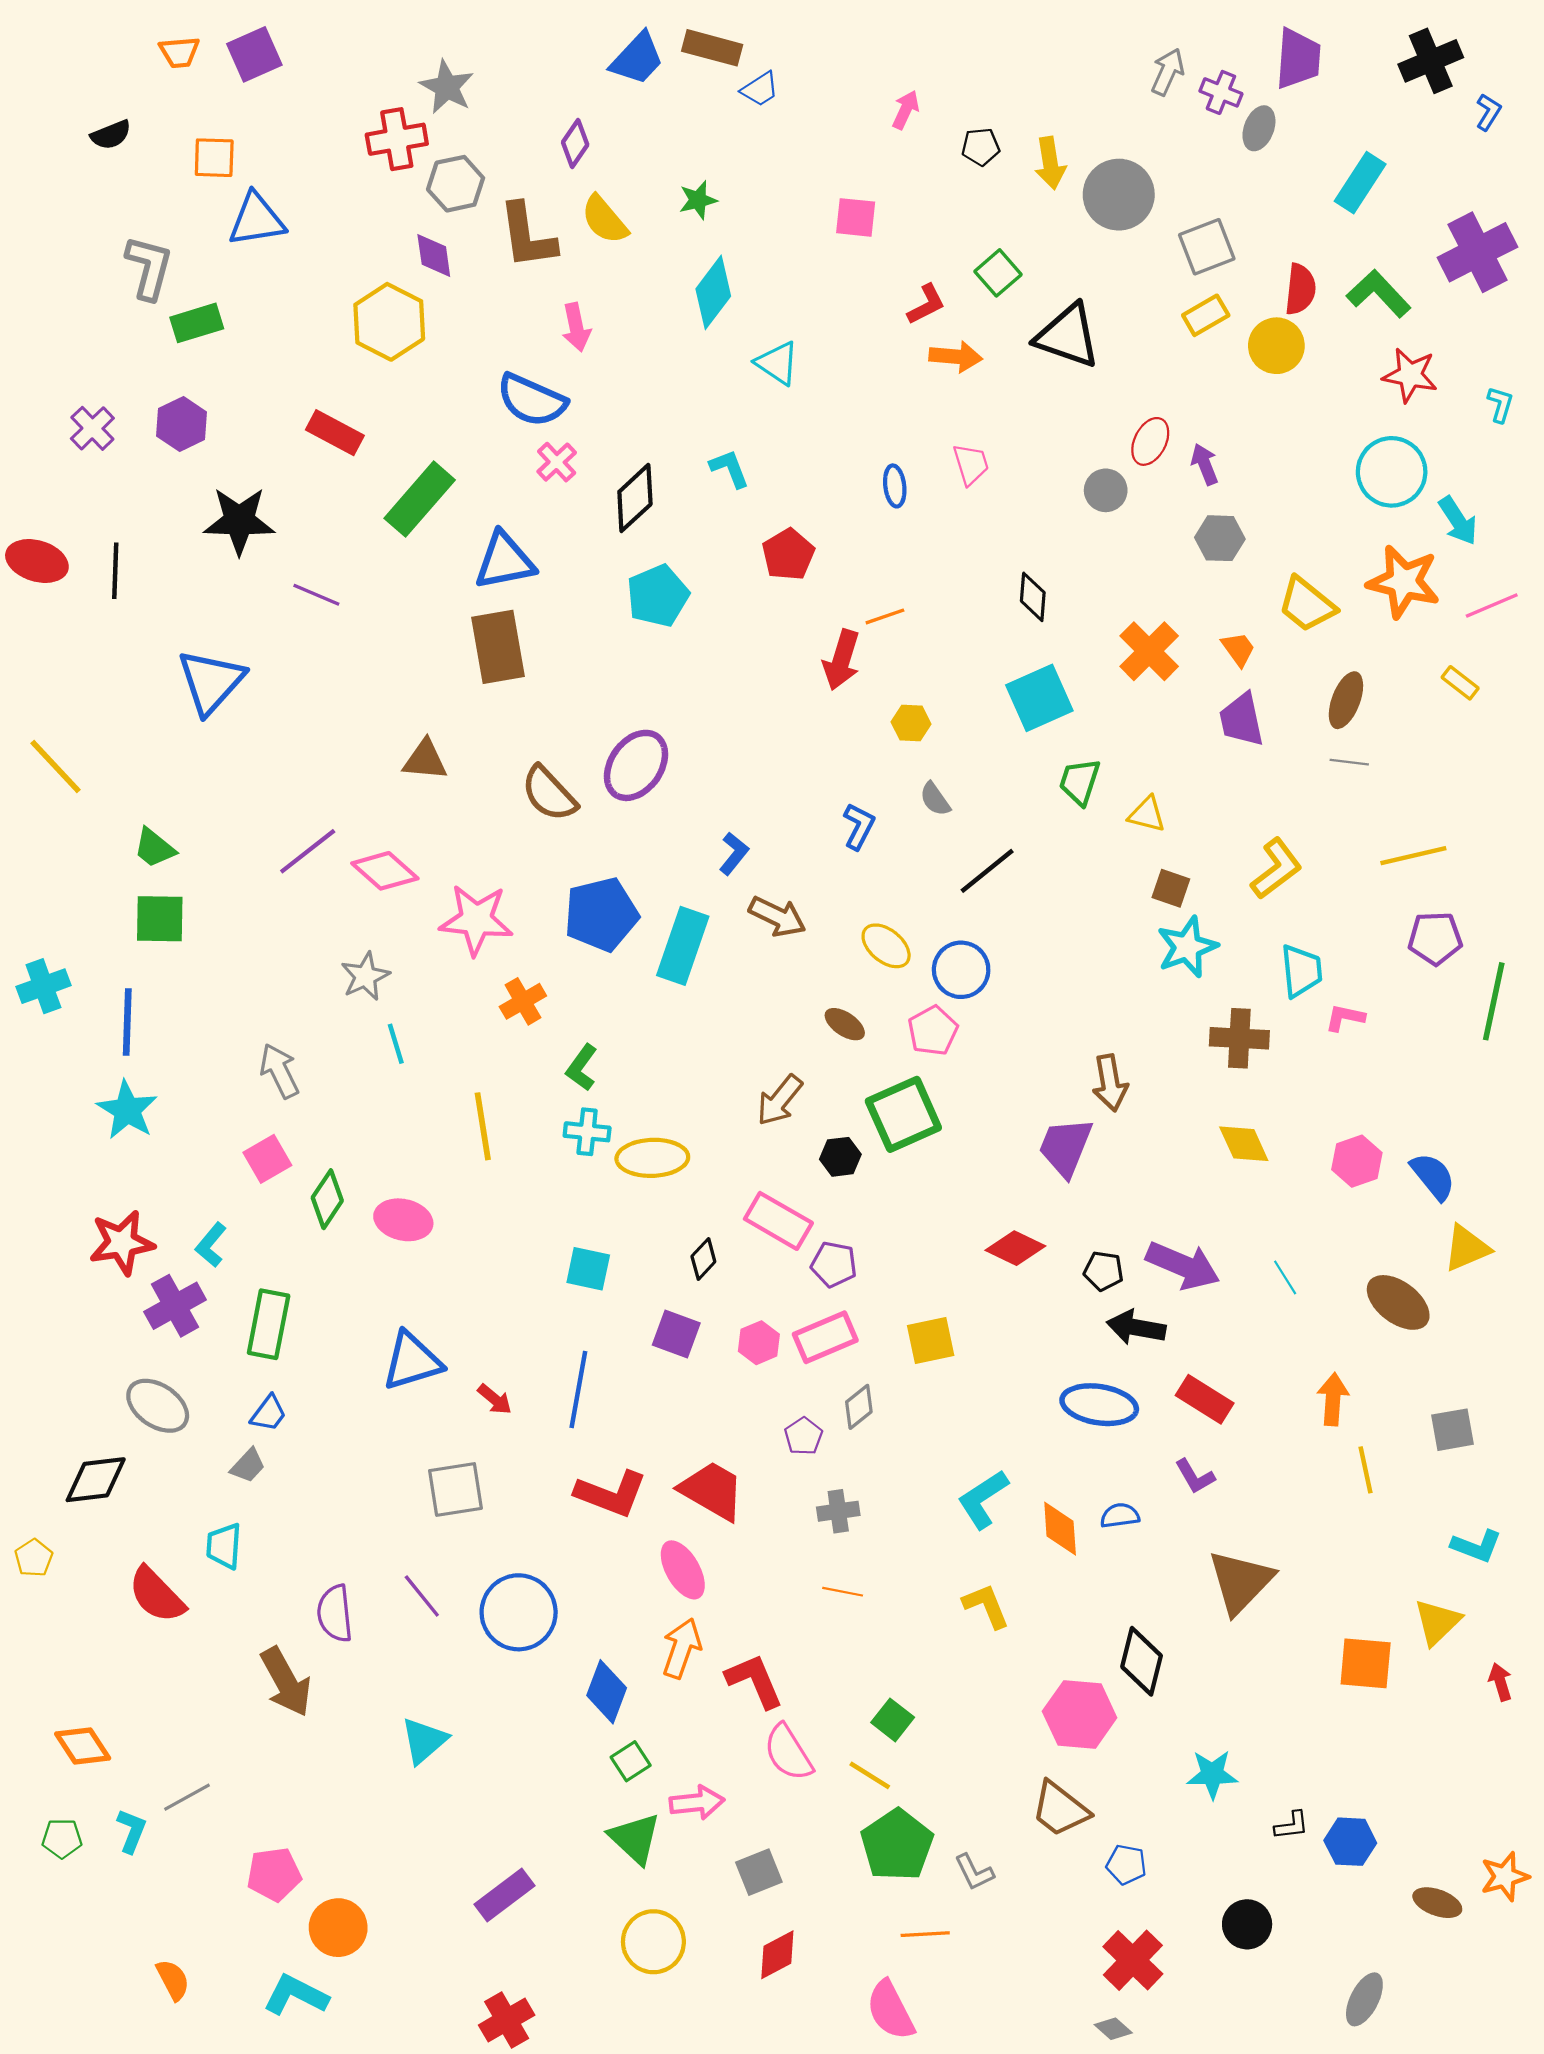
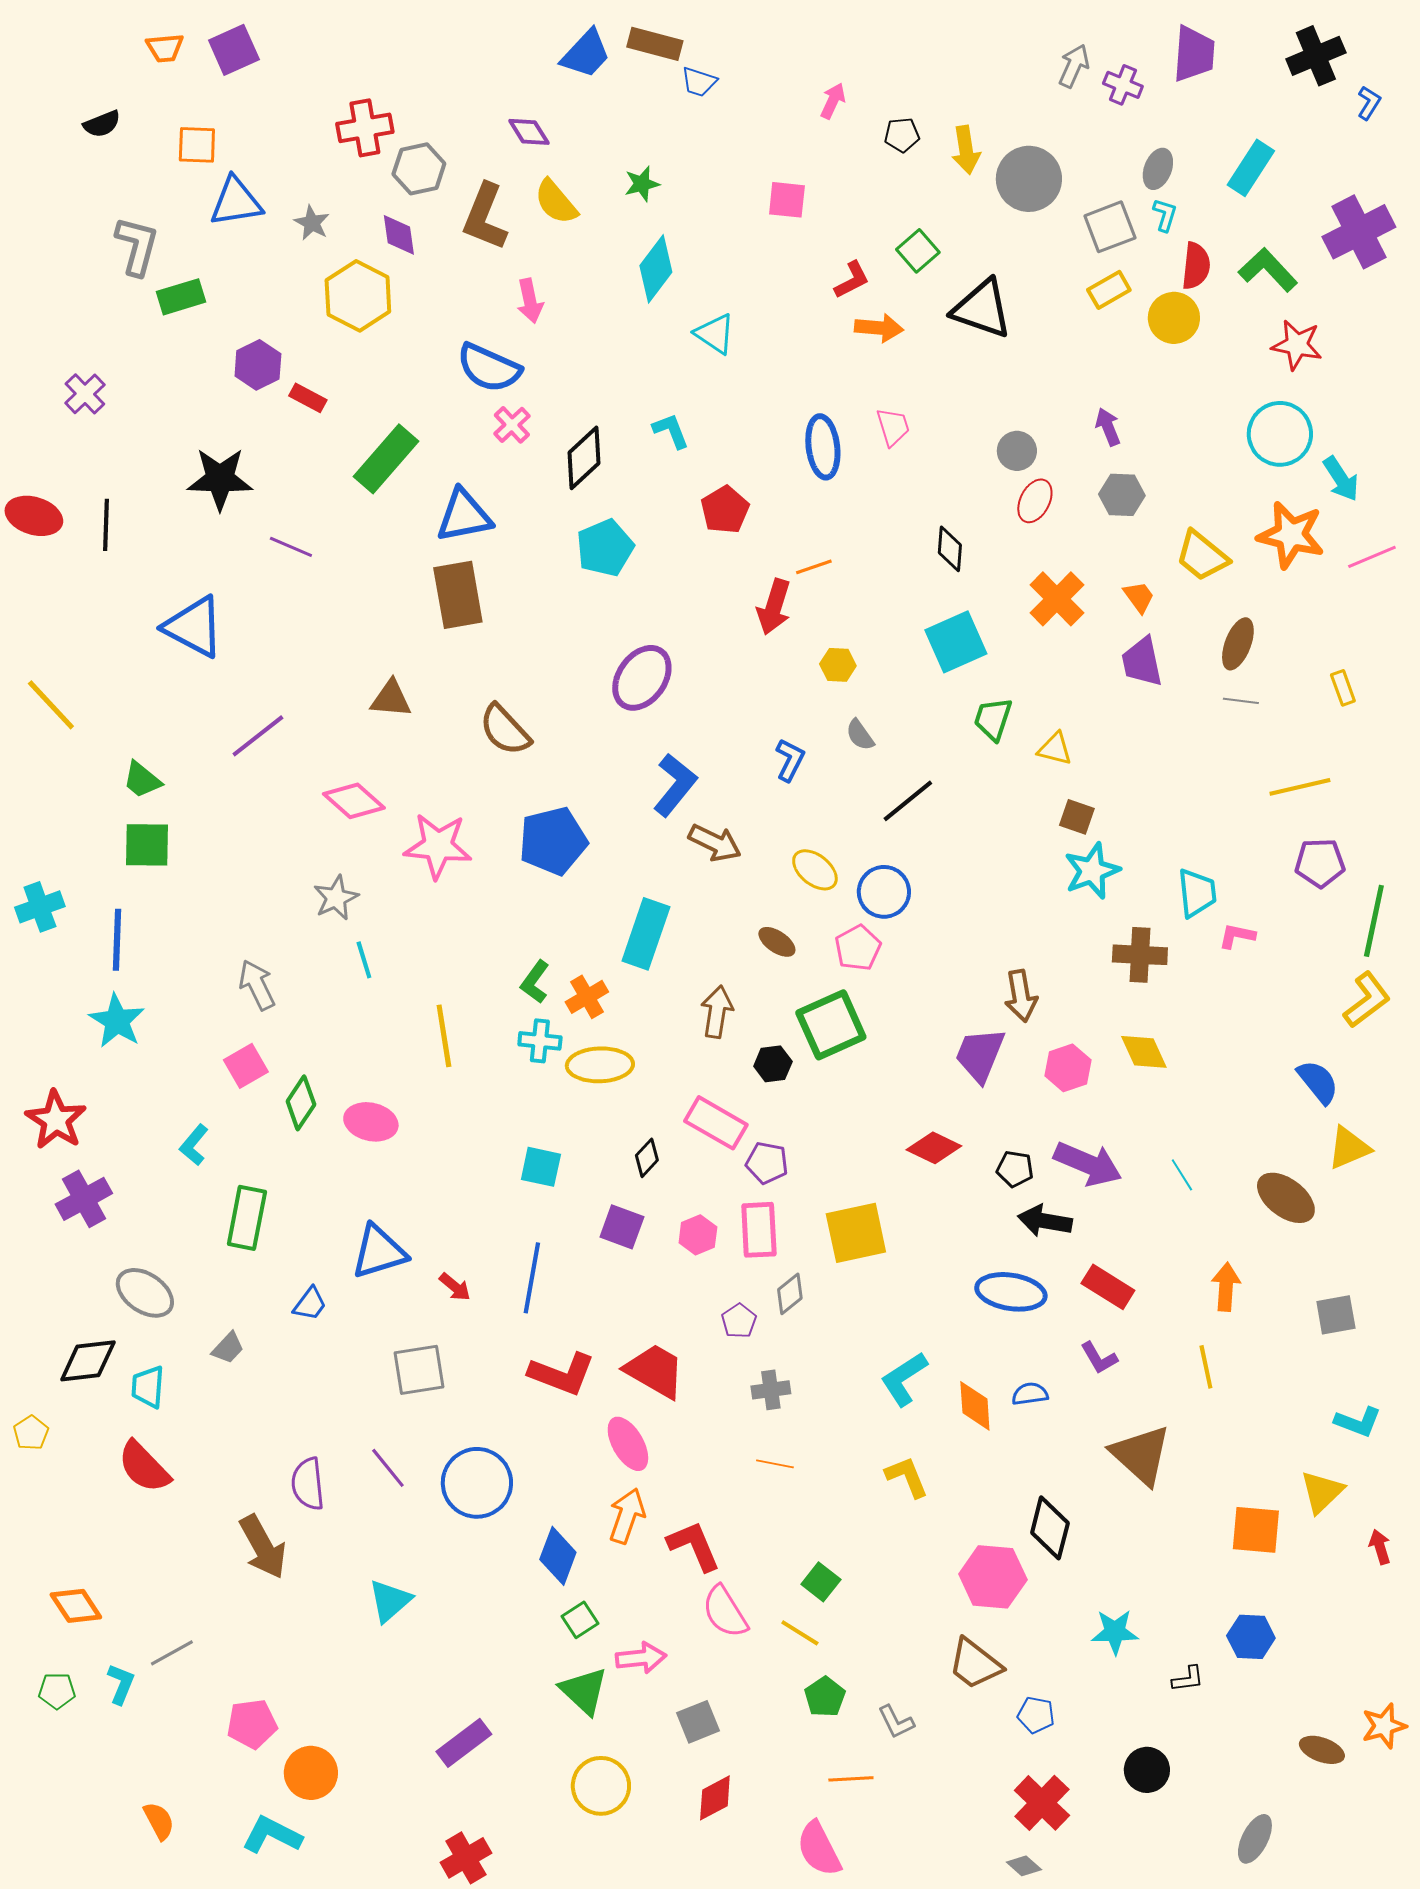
gray star: (447, 87) -> (312, 223), moved, size x0.7
blue trapezoid: (760, 89) -> (699, 82), turned 51
gray ellipse: (1259, 128) -> (1158, 169), moved
purple diamond: (575, 144) -> (529, 132), turned -66
brown L-shape: (527, 236) -> (485, 217), turned 30
cyan L-shape: (1500, 404) -> (1165, 215), moved
purple hexagon: (182, 424) -> (258, 365), moved
red rectangle: (335, 433) -> (308, 398), size x0.7
red ellipse: (1150, 441) -> (1035, 501), moved
blue ellipse: (895, 486) -> (823, 447), size x1.6
blue triangle: (211, 682) -> (194, 627), turned -44
yellow rectangle: (1460, 683) -> (1343, 688), moved, turned 32
purple ellipse: (636, 765) -> (642, 678), moved
purple line: (308, 851) -> (258, 736), moved
blue L-shape: (734, 853) -> (675, 785), size x1.6
yellow L-shape: (1276, 869) -> (1367, 1000), moved
cyan rectangle: (683, 946) -> (646, 934), moved
orange cross: (523, 1001) -> (587, 997), moved
brown arrow: (780, 1100) -> (717, 1012), turned 150
pink hexagon: (1357, 1161) -> (1068, 1068), moved
red star: (122, 1243) -> (56, 1120), moved, turned -30
purple cross: (175, 1306) -> (84, 1199), moved
pink rectangle: (825, 1337) -> (759, 1230), turned -70
yellow square: (931, 1341) -> (856, 1233), size x1.4
blue trapezoid: (269, 1413) -> (310, 1304), moved
yellow line: (1366, 1470) -> (1206, 1367), moved
cyan trapezoid: (224, 1546) -> (148, 1387), moved
brown triangle: (1240, 1582) -> (1141, 1455), turned -32
blue hexagon: (1350, 1842) -> (1251, 1637), moved
green pentagon: (897, 1845) -> (825, 1697), size x0.6

